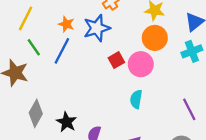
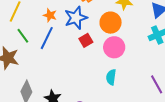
orange circle: (155, 38) -> (111, 23), moved
red square: (116, 60) -> (86, 40), moved

